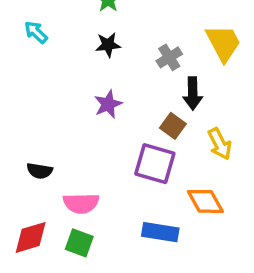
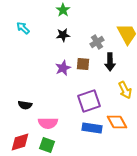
brown square: (173, 126) -> (83, 64), moved, turned -32
purple square: (155, 164) -> (89, 101), turned -35
blue rectangle: (160, 232) -> (92, 128), moved

